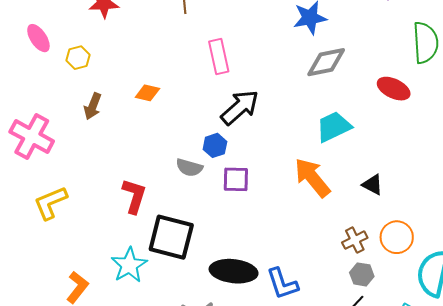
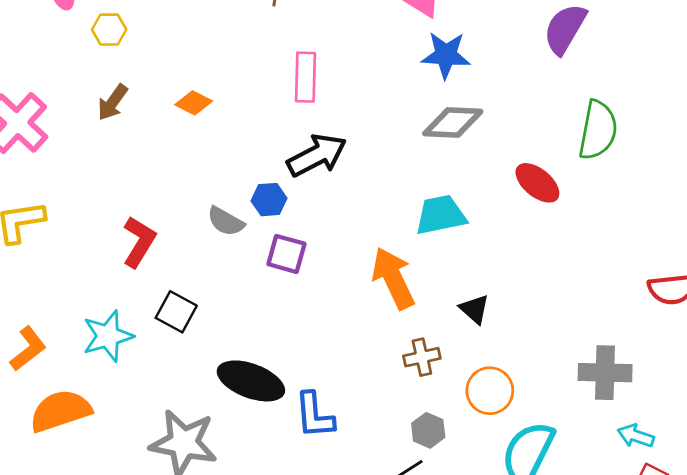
black square: (171, 237) -> (176, 312), size x0.6
brown cross: (355, 240) -> (422, 357), moved

